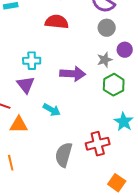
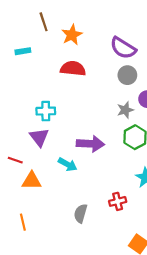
purple arrow: (73, 74) -> (90, 144), moved
red cross: (98, 144) -> (118, 201), size x0.7
gray semicircle: (64, 155) -> (81, 213), size x0.7

